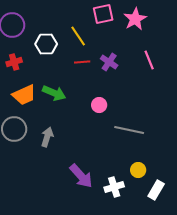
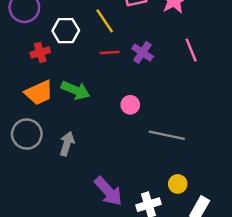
red cross: (14, 62) -> (40, 52), moved

